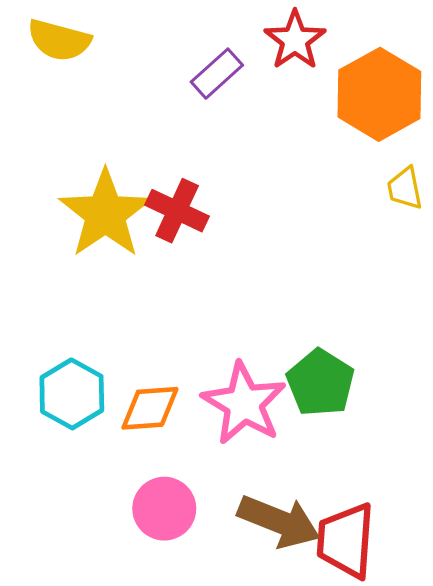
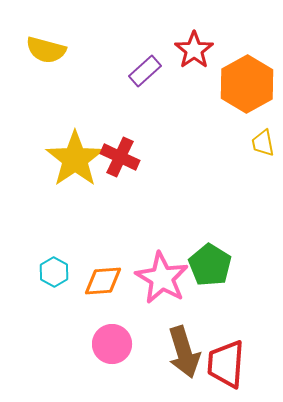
cyan hexagon: (72, 394) -> (54, 272), size x0.7
brown arrow: (279, 521) -> (184, 352), turned 51

